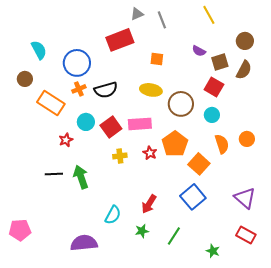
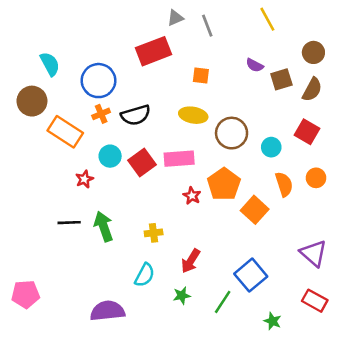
brown circle: (25, 79) -> (32, 101), size x1.5
red square: (214, 87) -> (307, 132), moved
yellow cross: (120, 156) -> (154, 233), moved
blue square: (193, 197) -> (251, 275), moved

